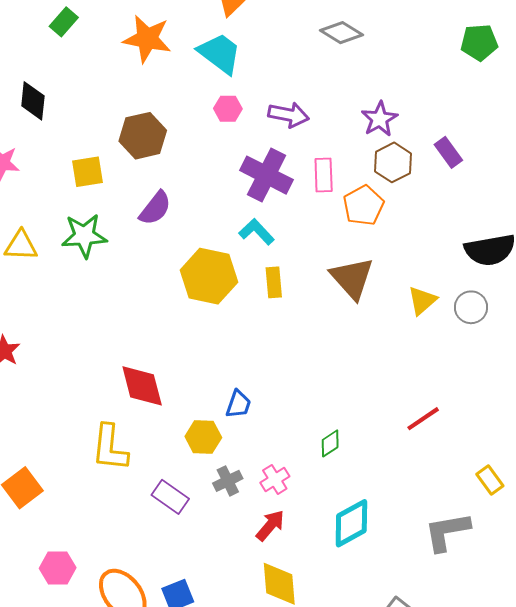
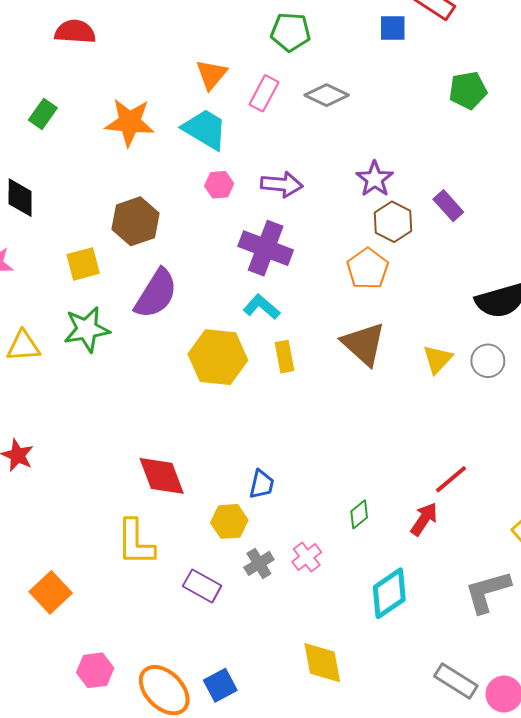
pink rectangle: (324, 175) -> (264, 93), moved, turned 36
purple semicircle: (155, 208) -> (156, 294), size x1.4
red arrow: (270, 525) -> (424, 519), moved

